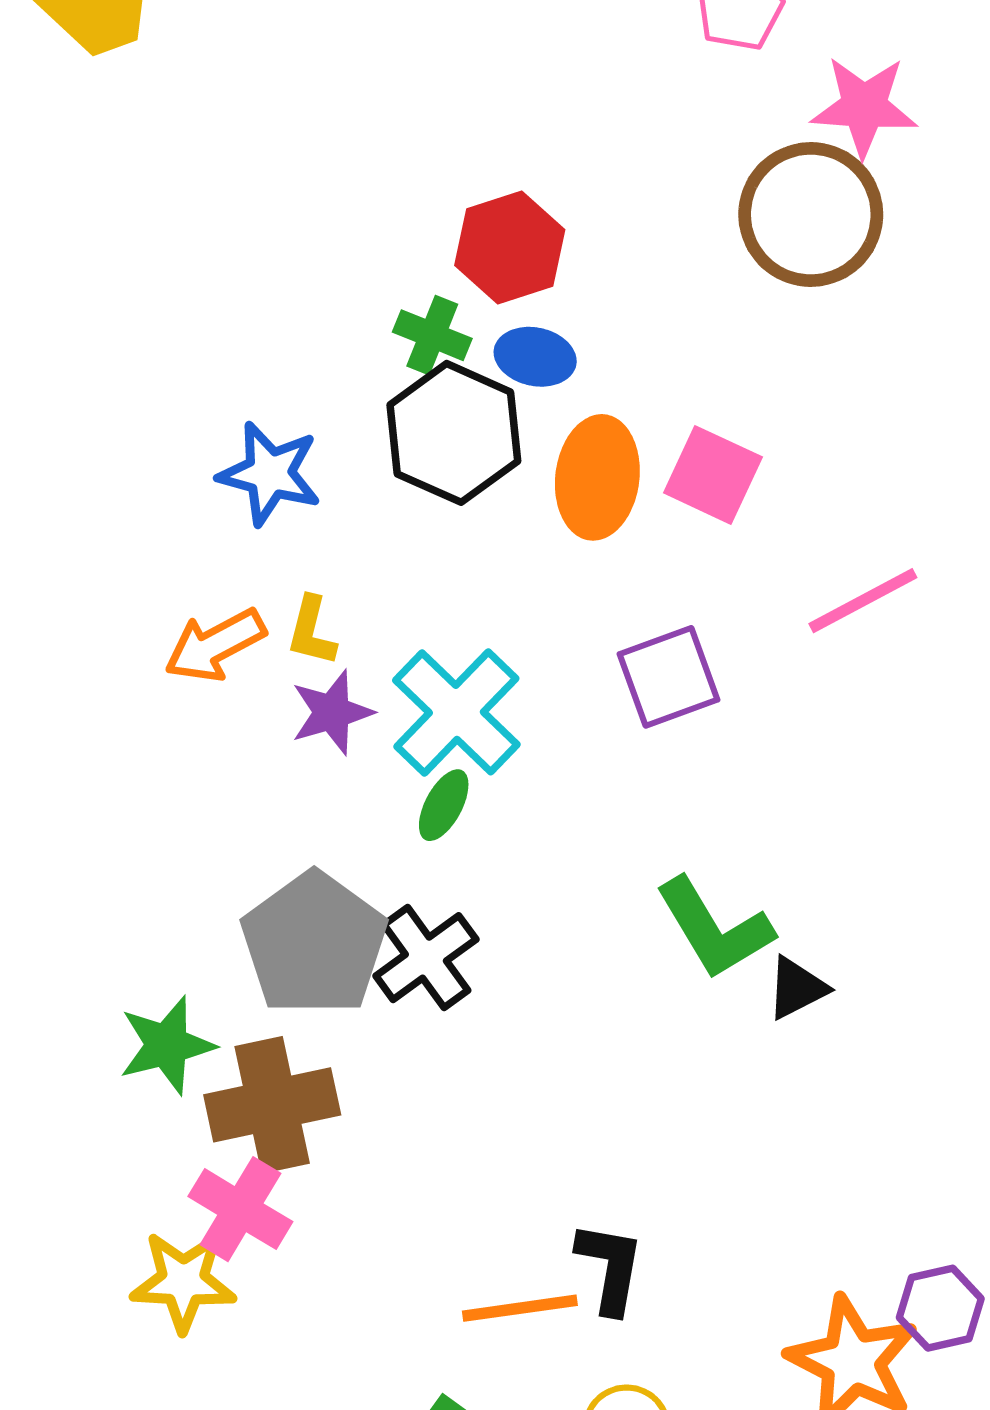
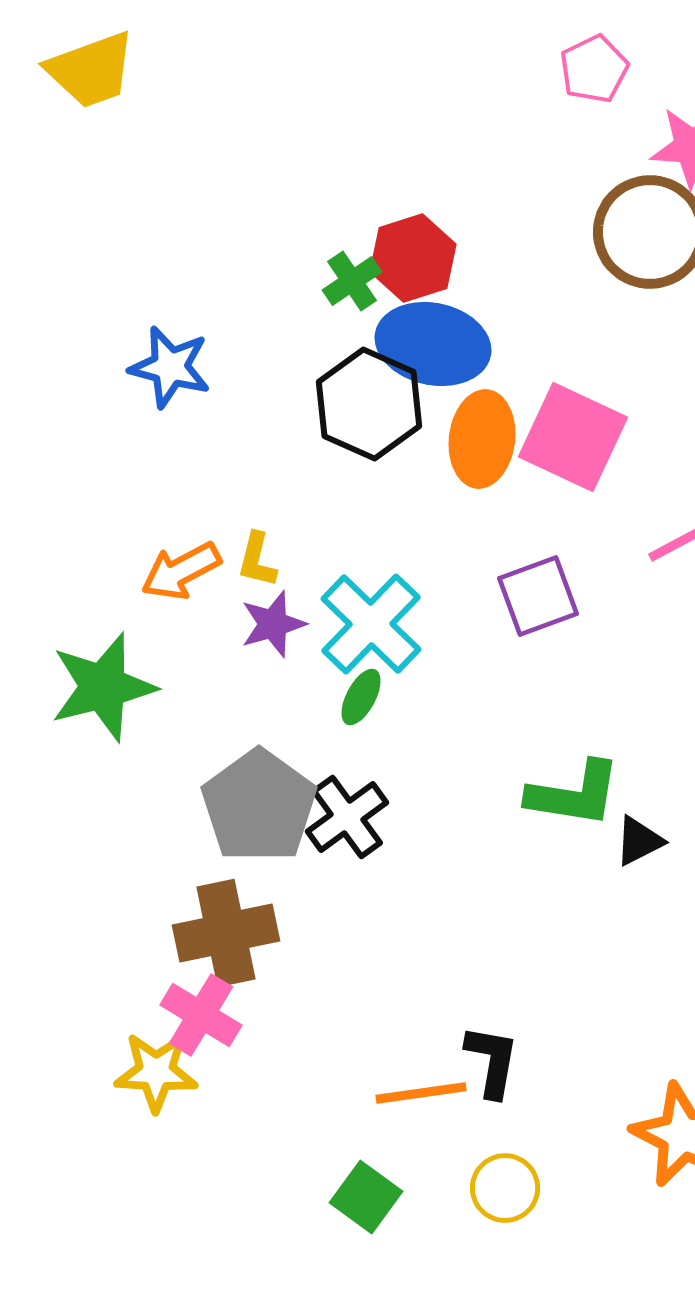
green cross: (432, 335) -> (352, 281), moved, turned 34
blue ellipse: (535, 357) -> (433, 344), size x1.8
blue star: (270, 474) -> (170, 367), moved
pink square: (713, 475) -> (573, 437), size x1.4
green L-shape: (714, 928) -> (574, 794), turned -50
green star: (167, 1045) -> (103, 687), moved, size x1.4

